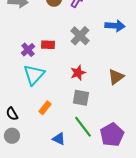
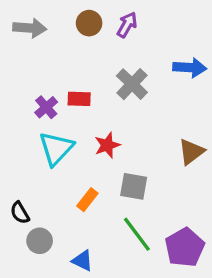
red star: (78, 73) -> (107, 145), moved
orange rectangle: (45, 108) -> (87, 200), moved
gray circle: (12, 136) -> (40, 241), moved
blue triangle: (59, 139) -> (82, 261), moved

